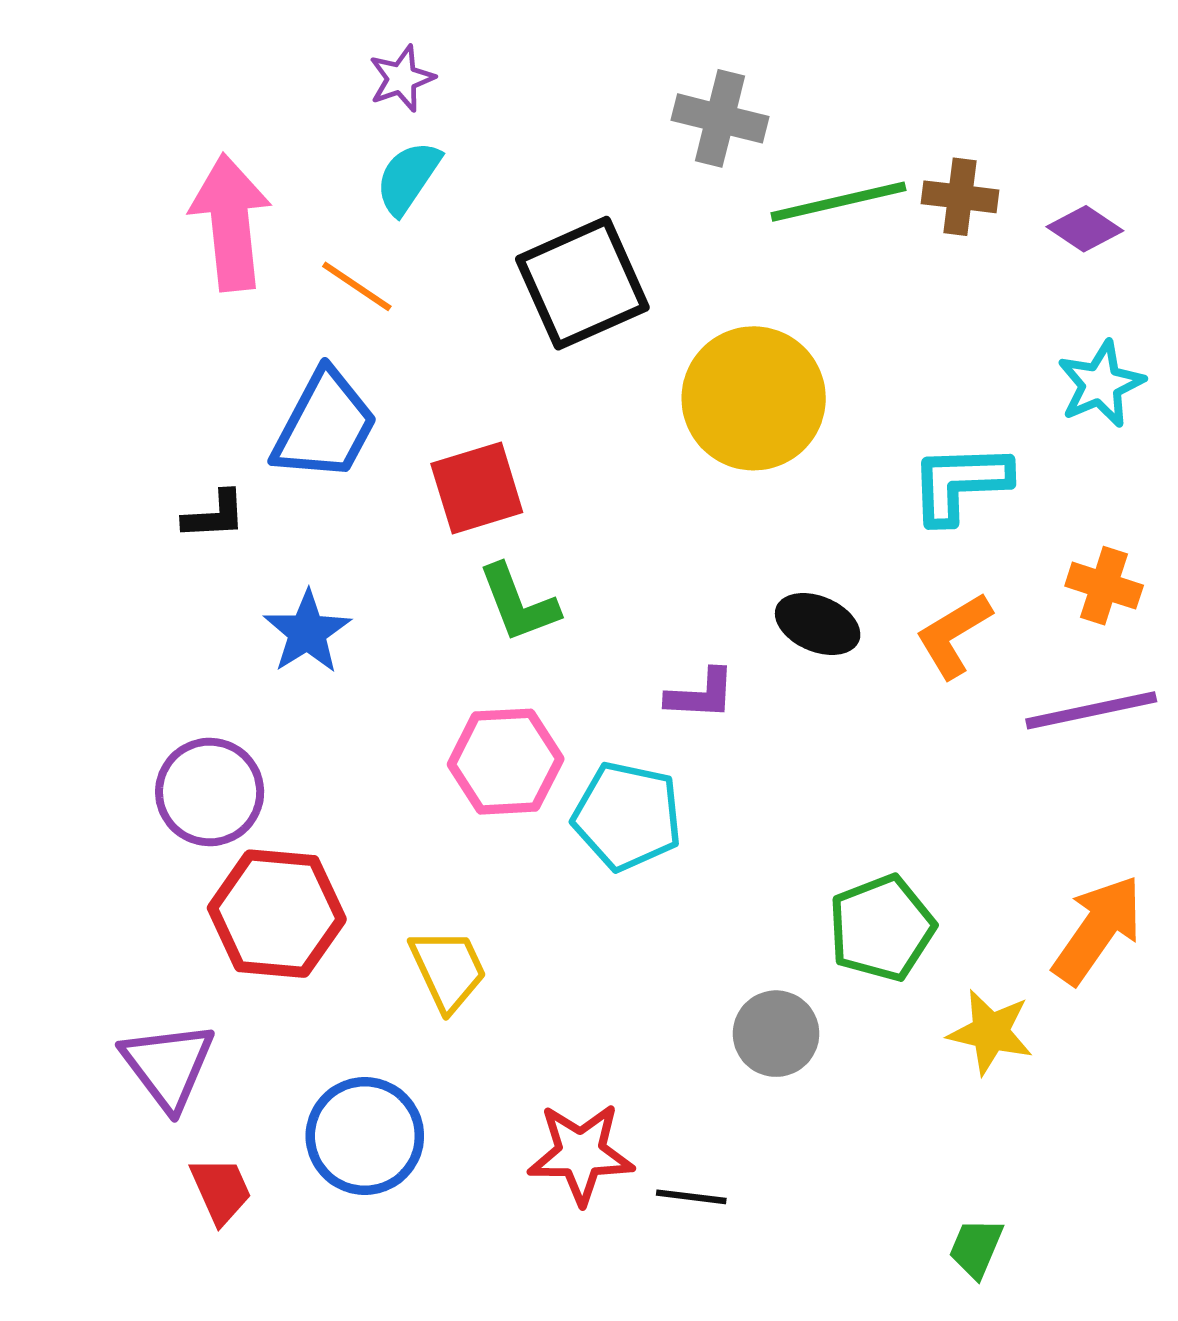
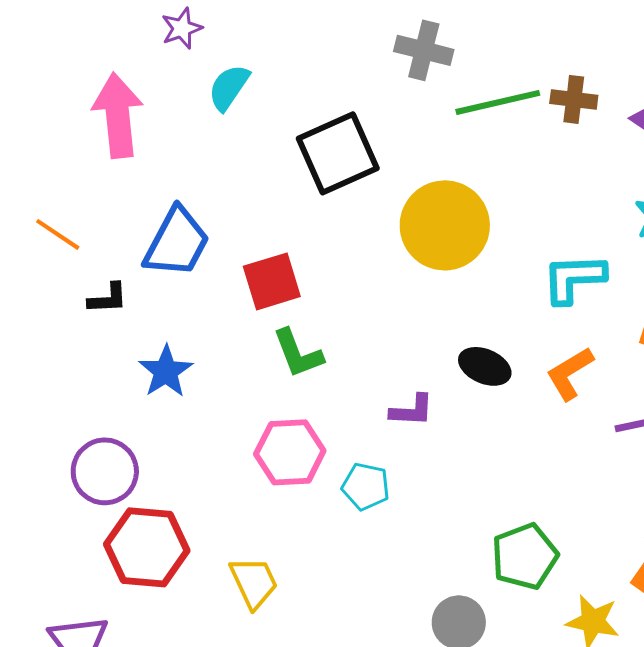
purple star: (402, 78) -> (182, 28), moved
orange line: (357, 286) -> (58, 234), moved
cyan pentagon: (627, 816) -> (366, 486), size x0.7

